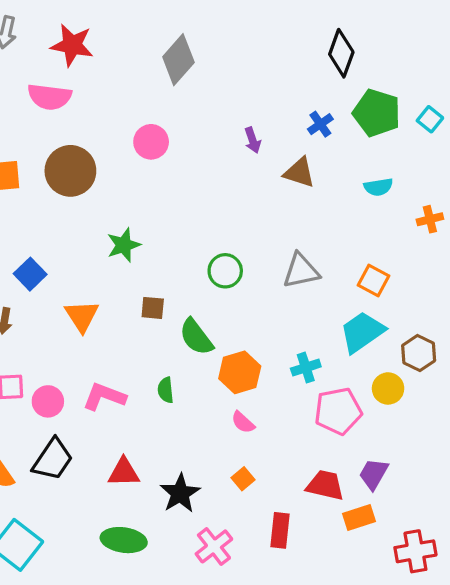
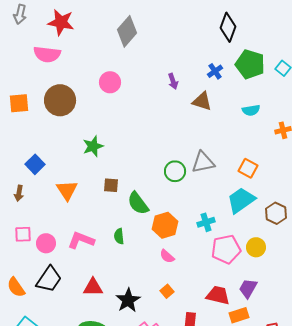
green circle: (225, 271) -> (175, 171), moved
yellow circle: (388, 388) -> (256, 247), moved

